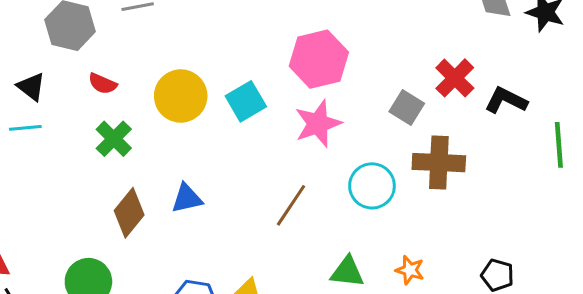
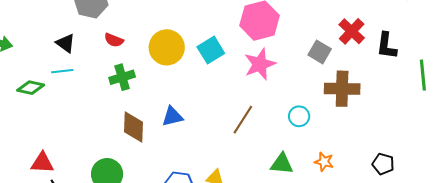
black L-shape: (506, 100) -> (387, 46), turned -108
green cross: (114, 139) -> (122, 77), turned 30
cyan circle: (372, 186) -> (299, 116), moved, size x0.7
brown diamond: (129, 213) -> (134, 127), turned -36

